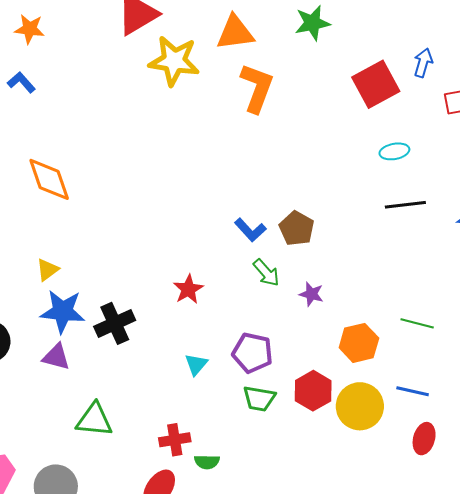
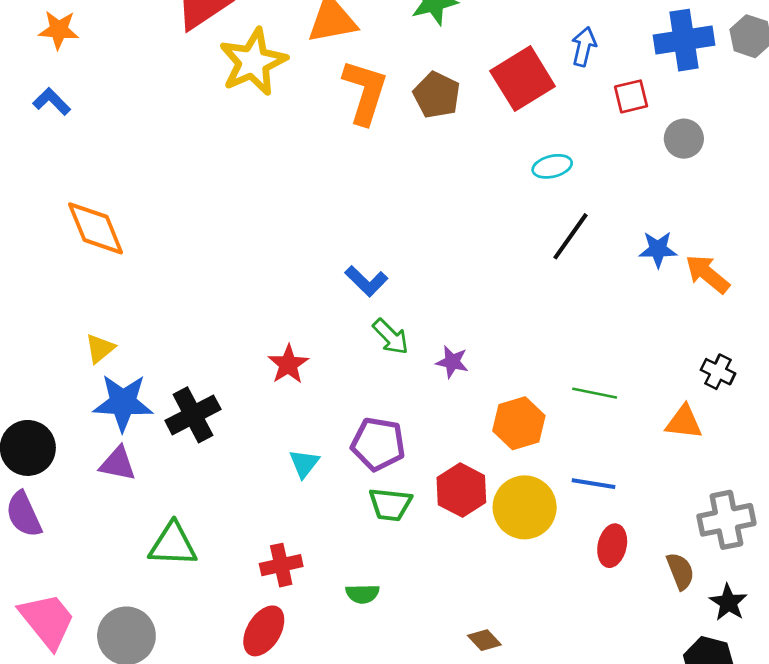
yellow star: (174, 61) -> (253, 62), turned -30
black line: (405, 205) -> (571, 236), turned -45
brown pentagon: (297, 228) -> (437, 95), moved
green semicircle: (207, 462) -> (363, 594), moved

